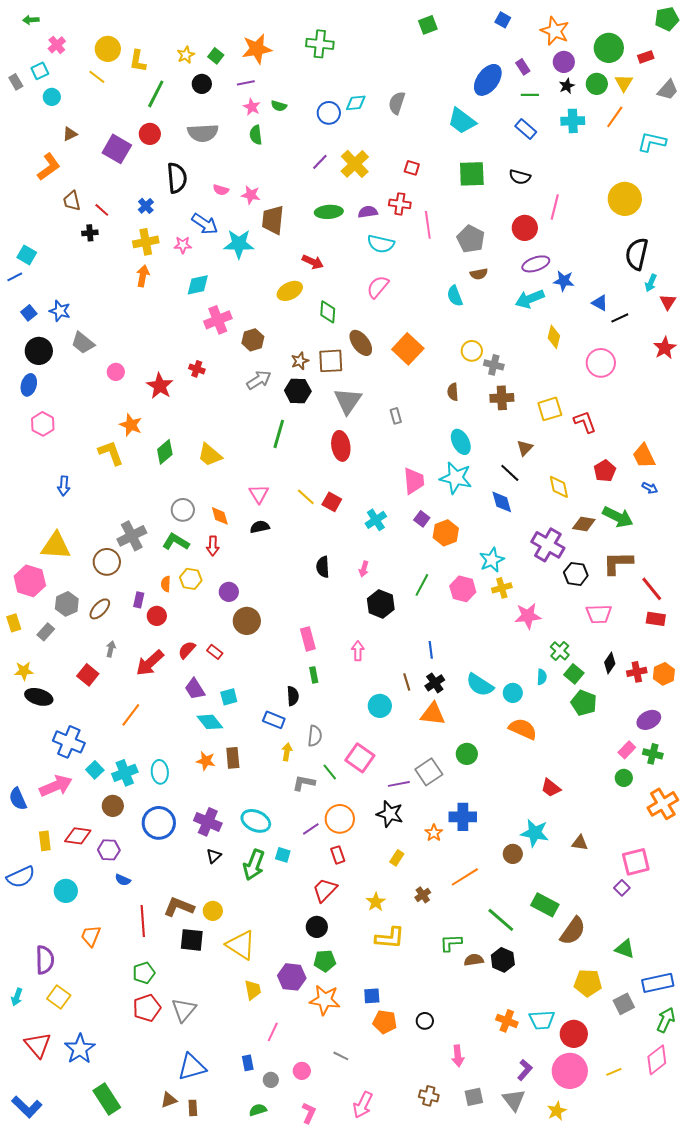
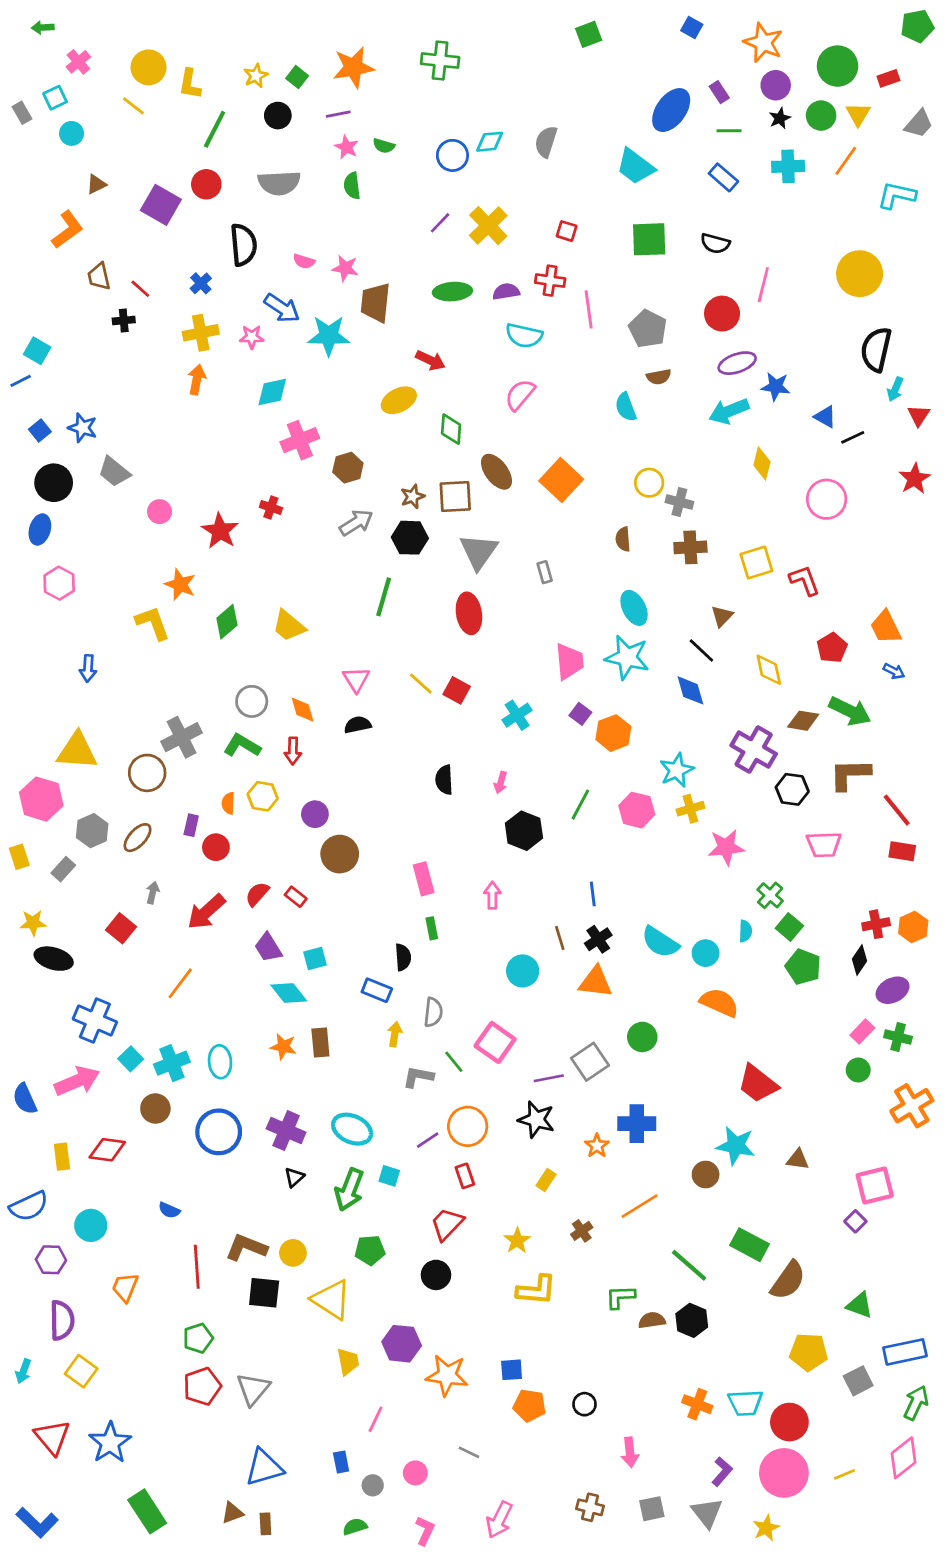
black diamond: (610, 663) -> (860, 960), moved
red trapezoid: (551, 788) -> (758, 1084), size x1.5
purple hexagon: (109, 850) -> (51, 1260), moved
green pentagon: (325, 961) -> (370, 1250), moved

